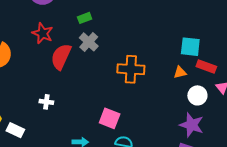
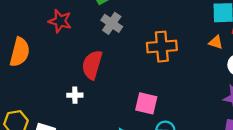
red semicircle: (61, 57) -> (92, 65), moved
orange triangle: (180, 72) -> (216, 42), turned 40

